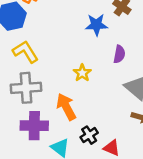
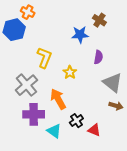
yellow L-shape: (25, 52) -> (44, 58), moved, turned 55
gray cross: (26, 88) -> (26, 85), turned -35

